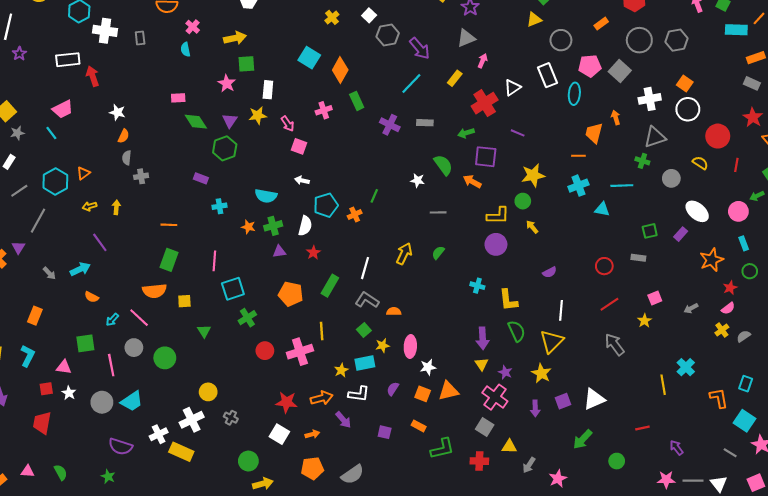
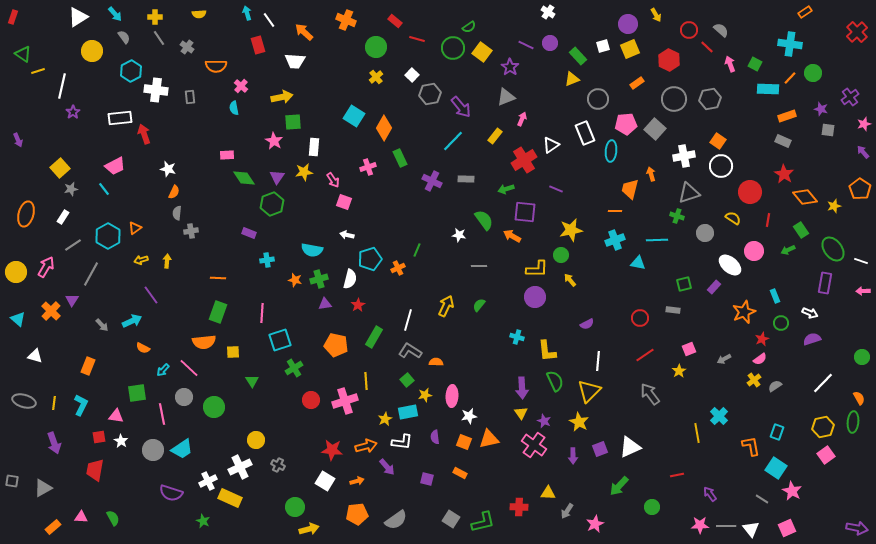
pink circle: (738, 211) -> (754, 251), moved
purple semicircle: (393, 389) -> (435, 437), turned -40
gray square: (485, 427) -> (451, 519), moved
green L-shape: (442, 449) -> (483, 522), moved
green star: (108, 476) -> (203, 521), moved

